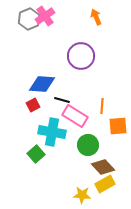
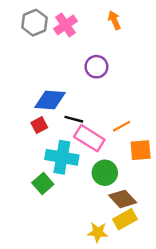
pink cross: (45, 16) -> (65, 25), moved
purple circle: (81, 56) -> (96, 67), size x0.7
orange line: (102, 106) -> (121, 126), turned 56

